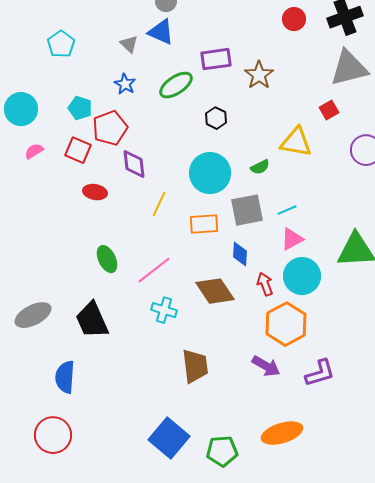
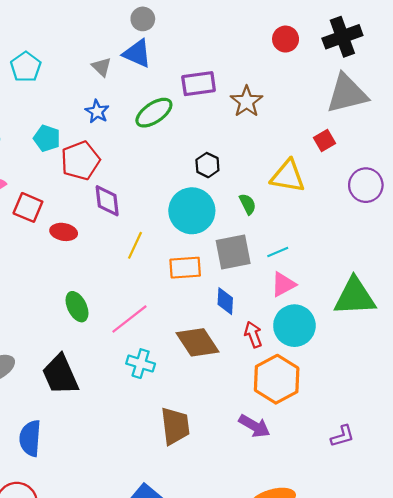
black hexagon: (216, 118) -> (207, 165), moved
red square: (78, 150) -> (28, 207), moved
green semicircle: (260, 167) -> (248, 204), turned -90
purple L-shape: (320, 373) -> (342, 436), moved, size x0.7

